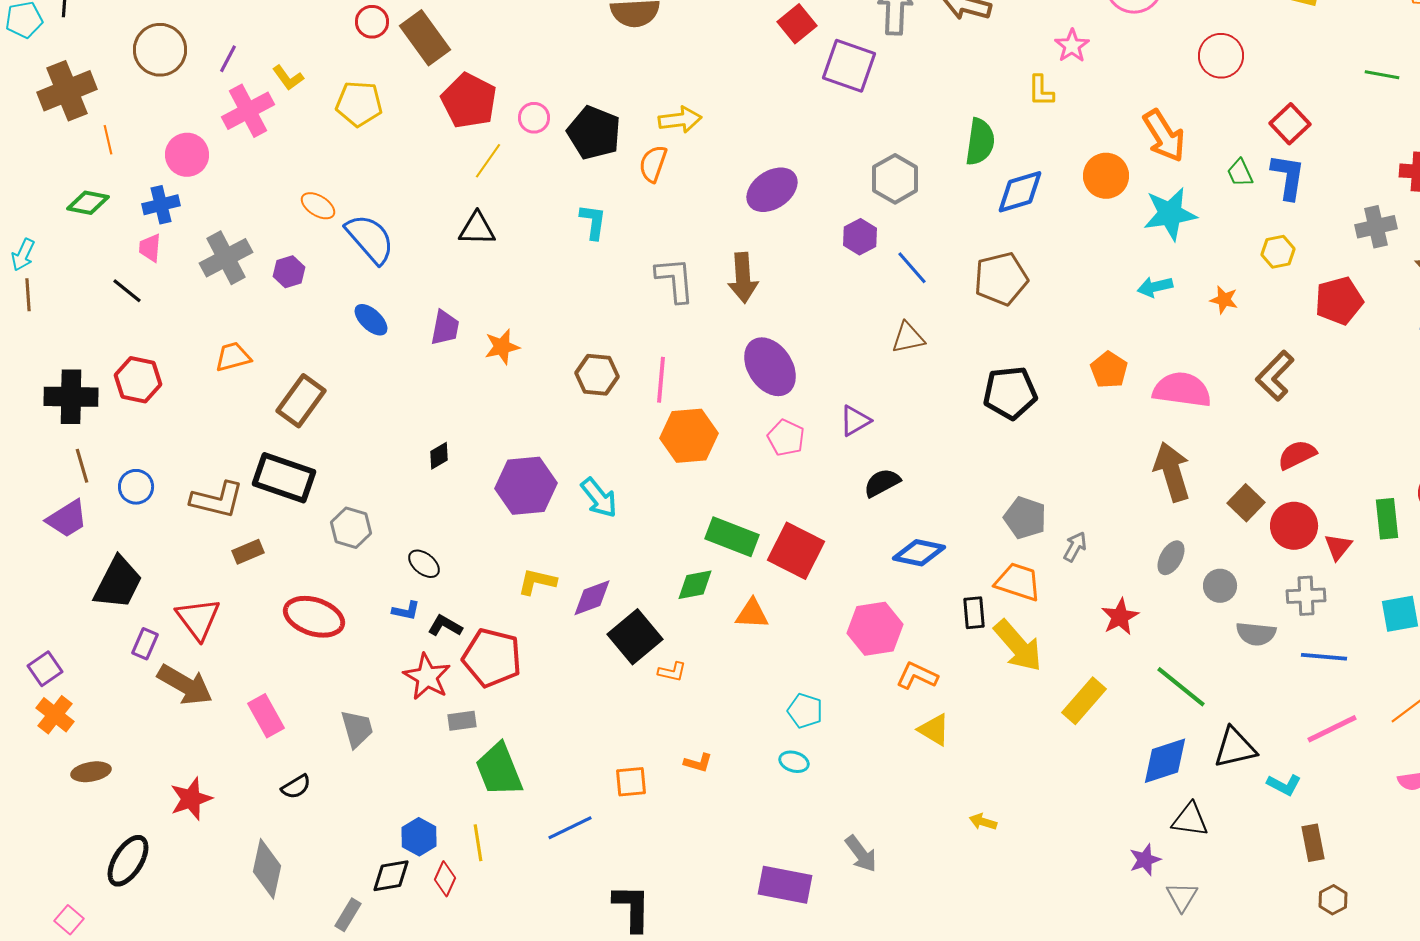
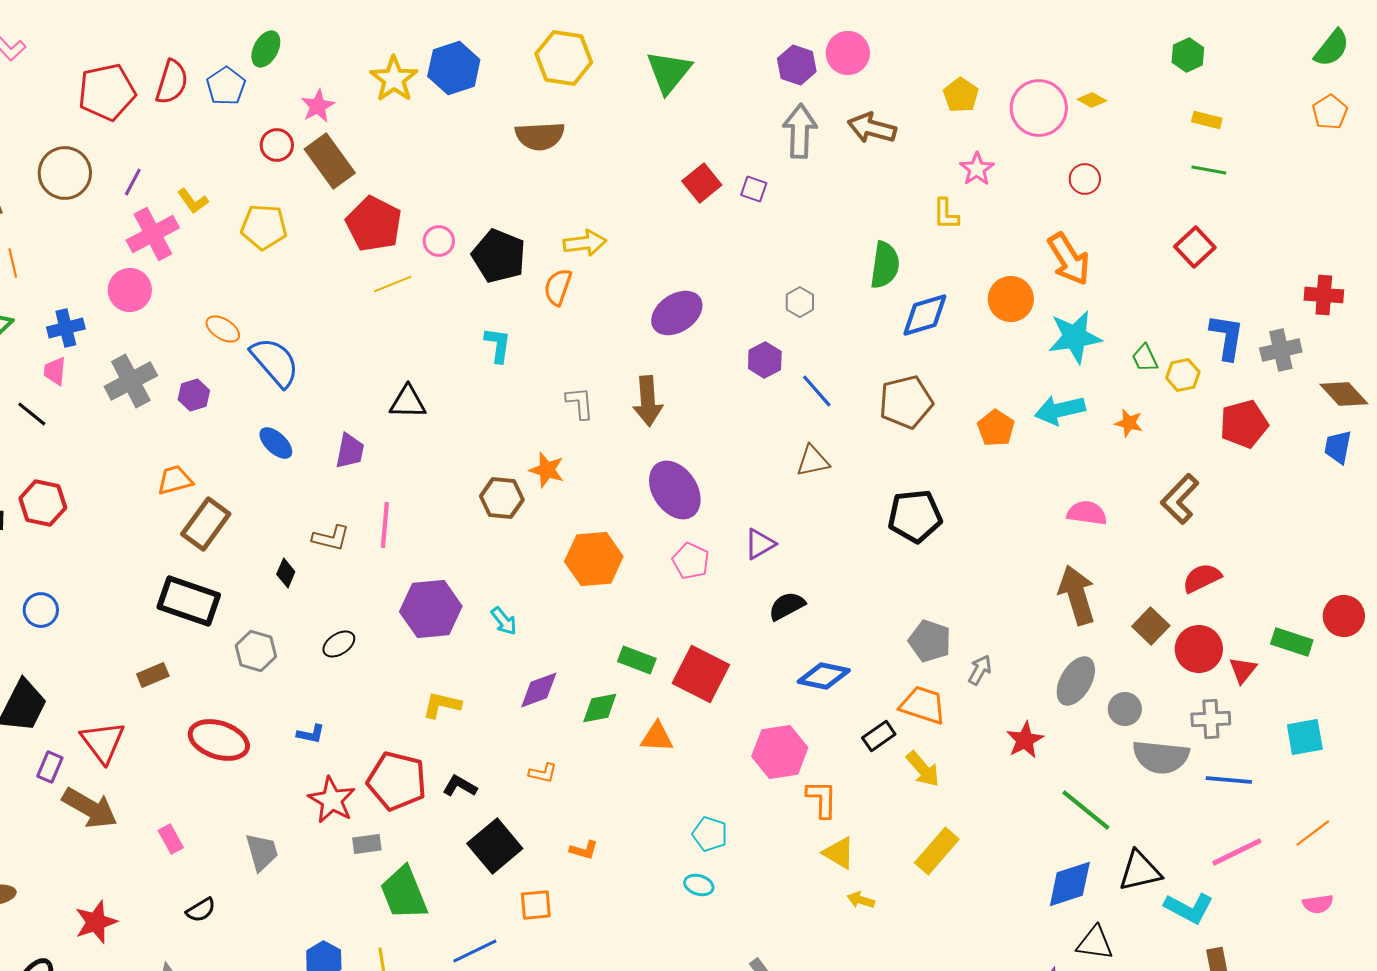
red square: (797, 24) -> (702, 183), moved
red circle: (1221, 56) -> (1085, 179), moved, size x0.7
purple square: (849, 66) -> (754, 189), size x0.5
green line: (1382, 75) -> (1209, 170), moved
pink circle: (187, 155) -> (130, 290), moved
yellow line: (488, 161) -> (393, 284), turned 33
green trapezoid: (1240, 173) -> (1145, 358), moved
blue L-shape: (1288, 177) -> (1227, 337), moved
gray hexagon: (895, 179) -> (800, 302), size x0.6
black triangle: (477, 229) -> (408, 402), moved
gray L-shape: (675, 280) -> (580, 403), size x0.7
cyan arrow: (1155, 287) -> (1060, 410), size x1.4
orange star: (502, 347) -> (547, 470), moved, turned 30
orange trapezoid: (233, 357) -> (175, 480), moved
orange pentagon: (1109, 370) -> (996, 428), moved
pink line: (661, 380) -> (385, 525), moved
pink semicircle: (1182, 390) -> (1087, 513), size x0.7
black diamond: (439, 456) -> (286, 573), moved, turned -36
cyan arrow: (599, 498) -> (504, 621), size x0.7
brown L-shape: (217, 500) -> (331, 538), moved, size x0.7
green rectangle: (1387, 519) -> (1292, 642), turned -66
green rectangle: (732, 537) -> (637, 660), size x0.7
gray ellipse: (1171, 558) -> (1076, 681), size x1.4
black ellipse: (424, 564) -> (339, 644), moved, turned -72
purple diamond: (592, 598) -> (539, 690), moved
black rectangle: (974, 613) -> (879, 736), turned 60
black L-shape: (445, 626) -> (460, 786), moved
gray semicircle: (1256, 634) -> (1161, 757), size x1.4
black square: (635, 637) -> (495, 846), moved
yellow arrow: (1018, 646) -> (923, 769), size x0.7
orange L-shape: (672, 672) -> (543, 773), moved
orange L-shape: (917, 676) -> (822, 799), turned 66
yellow rectangle: (1084, 701) -> (937, 851), moved
pink rectangle: (266, 716) -> (171, 839), size x0.7
orange L-shape: (698, 763) -> (584, 850), moved
cyan L-shape: (1284, 785) -> (1189, 908), size x1.4
yellow arrow: (983, 822) -> (861, 900), moved

